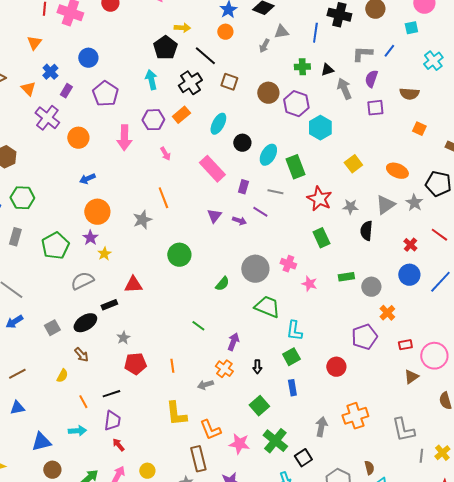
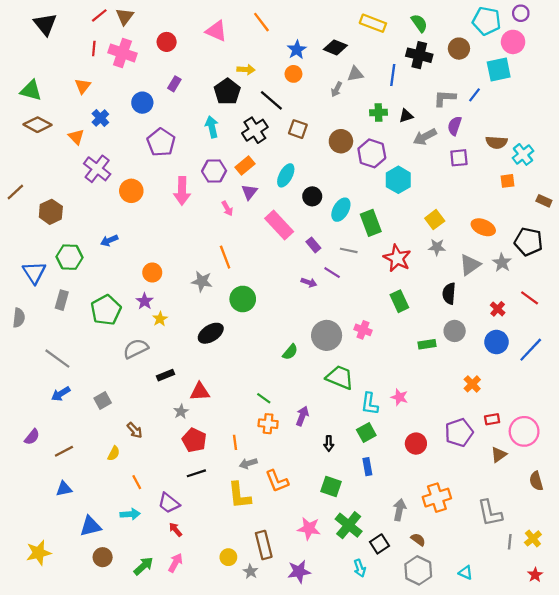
cyan square: (411, 28) -> (499, 70), size x1.6
cyan cross: (433, 61) -> (523, 154), moved
gray arrow: (344, 89) -> (425, 137), turned -95
purple rectangle: (66, 91) -> (174, 84), moved
orange square: (419, 129) -> (508, 181), turned -32
blue arrow: (87, 179) -> (109, 241), moved
purple rectangle: (243, 187) -> (313, 245), turned -56
gray star: (350, 207) -> (437, 247), moved
orange circle: (97, 212) -> (152, 273), size x0.7
purple triangle: (214, 216) -> (249, 192), moved
gray star: (142, 220) -> (202, 281), turned 30
green circle: (179, 255) -> (243, 299), moved
pink star: (309, 284) -> (399, 397), moved
red triangle: (133, 285) -> (200, 392), moved
gray circle: (371, 287) -> (455, 331), moved
black ellipse: (85, 323) -> (211, 333), moved
purple pentagon: (364, 337) -> (459, 432), moved
red pentagon: (135, 364) -> (194, 440), turned 30
orange cross: (224, 369) -> (268, 424), moved, turned -30
gray arrow: (205, 385) -> (248, 463), moved
black line: (111, 394) -> (196, 473), moved
green square: (259, 406) -> (331, 487), turned -30
purple trapezoid: (112, 421) -> (169, 503), turned 120
orange L-shape: (210, 430) -> (277, 481), moved
brown semicircle: (369, 468) -> (418, 540), moved, turned -40
yellow circle: (147, 471) -> (228, 557), moved

